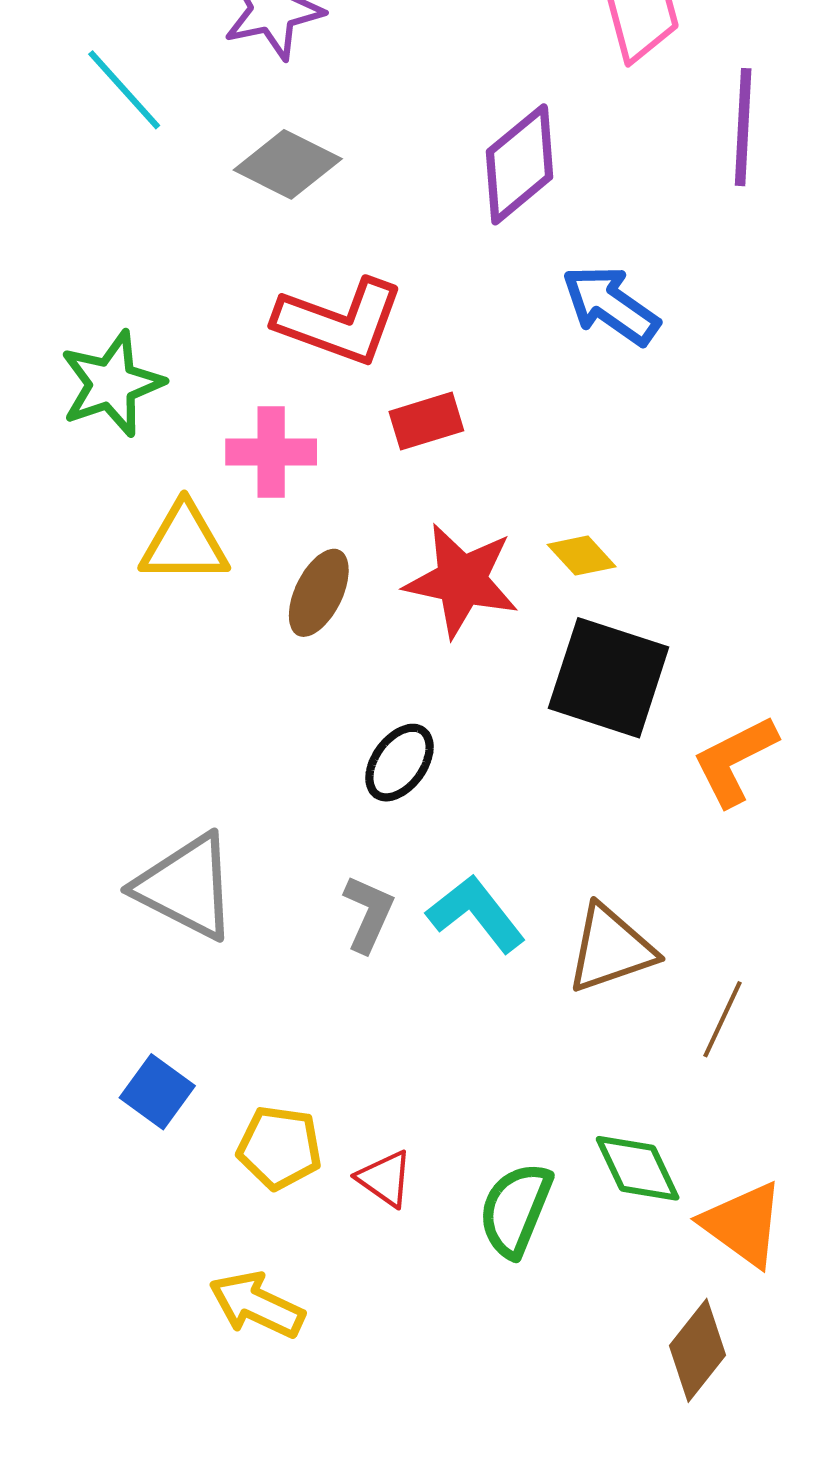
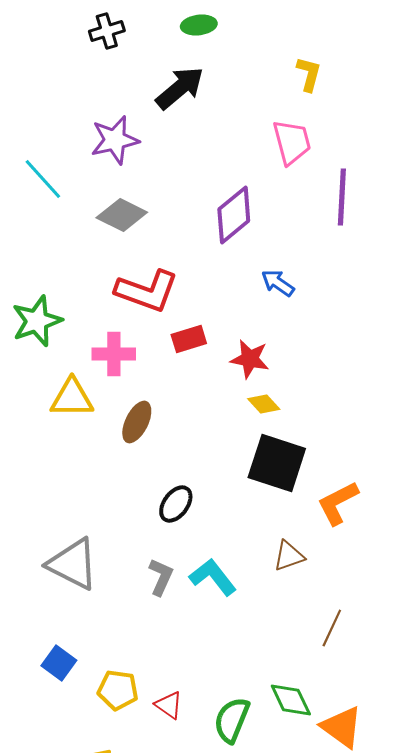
blue arrow: (611, 305) -> (278, 283), size x0.7
red star: (462, 580) -> (250, 359), moved, size x0.7
brown triangle: (611, 949) -> (289, 556), moved, size x0.7

